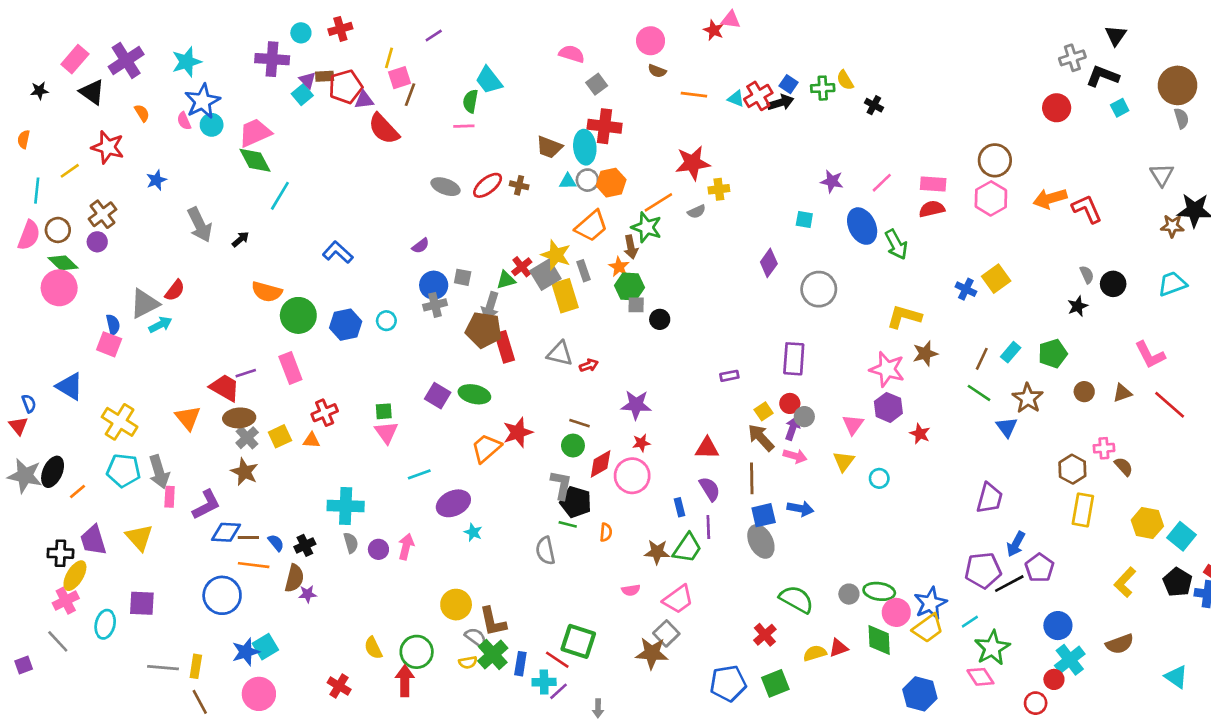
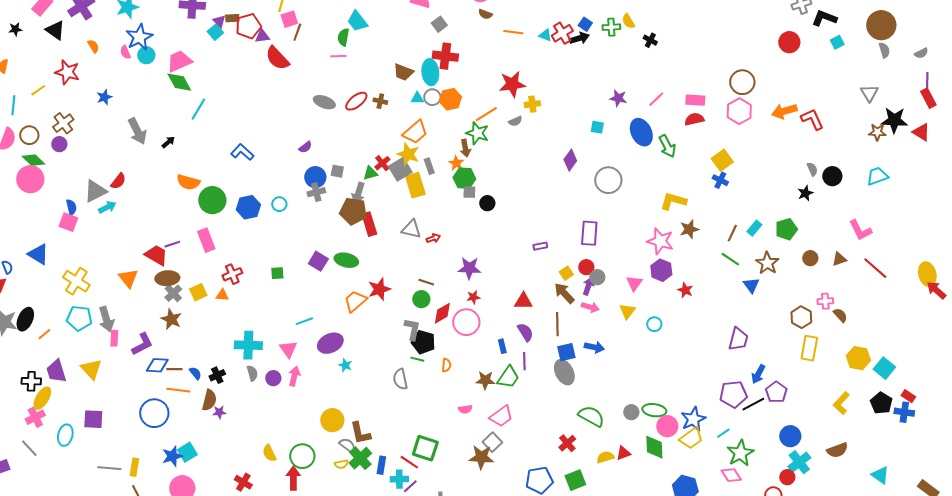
orange trapezoid: (591, 226) -> (415, 132), moved
yellow square: (996, 279) -> (722, 160), moved
pink triangle: (386, 432) -> (288, 349), moved

